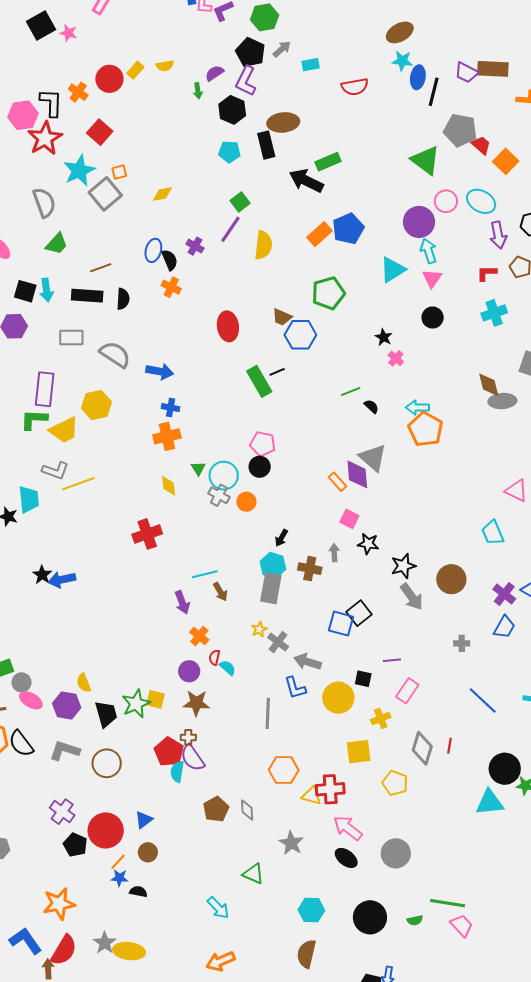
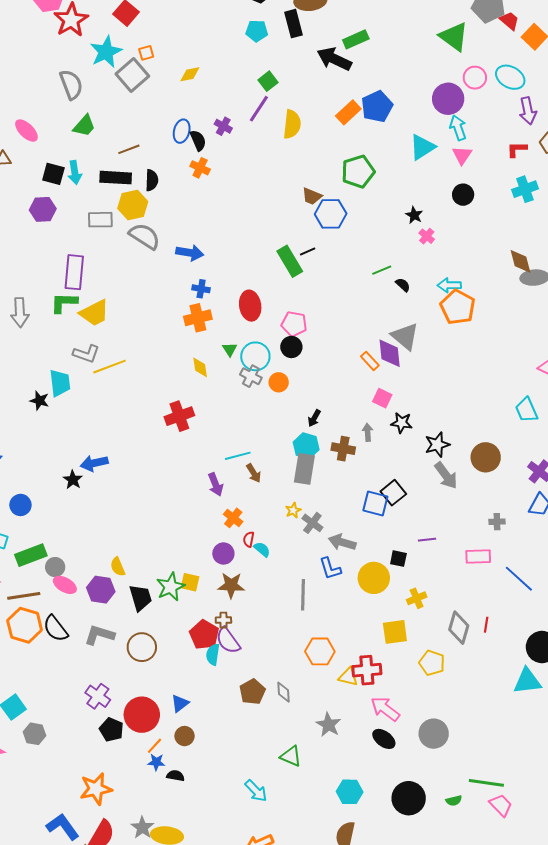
red ellipse: (228, 326) -> (250, 306), moved
yellow hexagon: (96, 405) -> (133, 205), moved
black star: (42, 575) -> (73, 480), moved
pink rectangle: (407, 691) -> (478, 557), moved, turned 55

